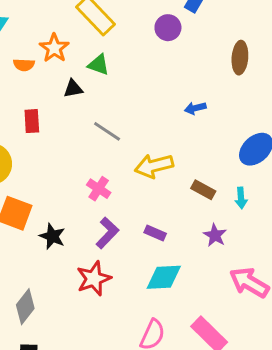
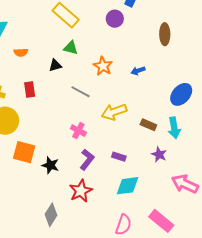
orange star: (54, 48) -> (103, 66), moved
cyan arrow: (241, 198) -> (174, 128), size x1.5
gray diamond: (25, 307) -> (51, 215), moved

